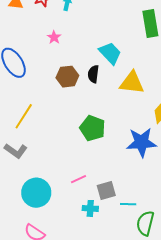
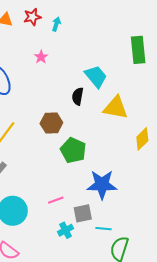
brown hexagon: (67, 77) -> (51, 123), moved
blue star: (141, 142) -> (102, 185), moved
cyan cross: (90, 208) -> (66, 230), turned -35

